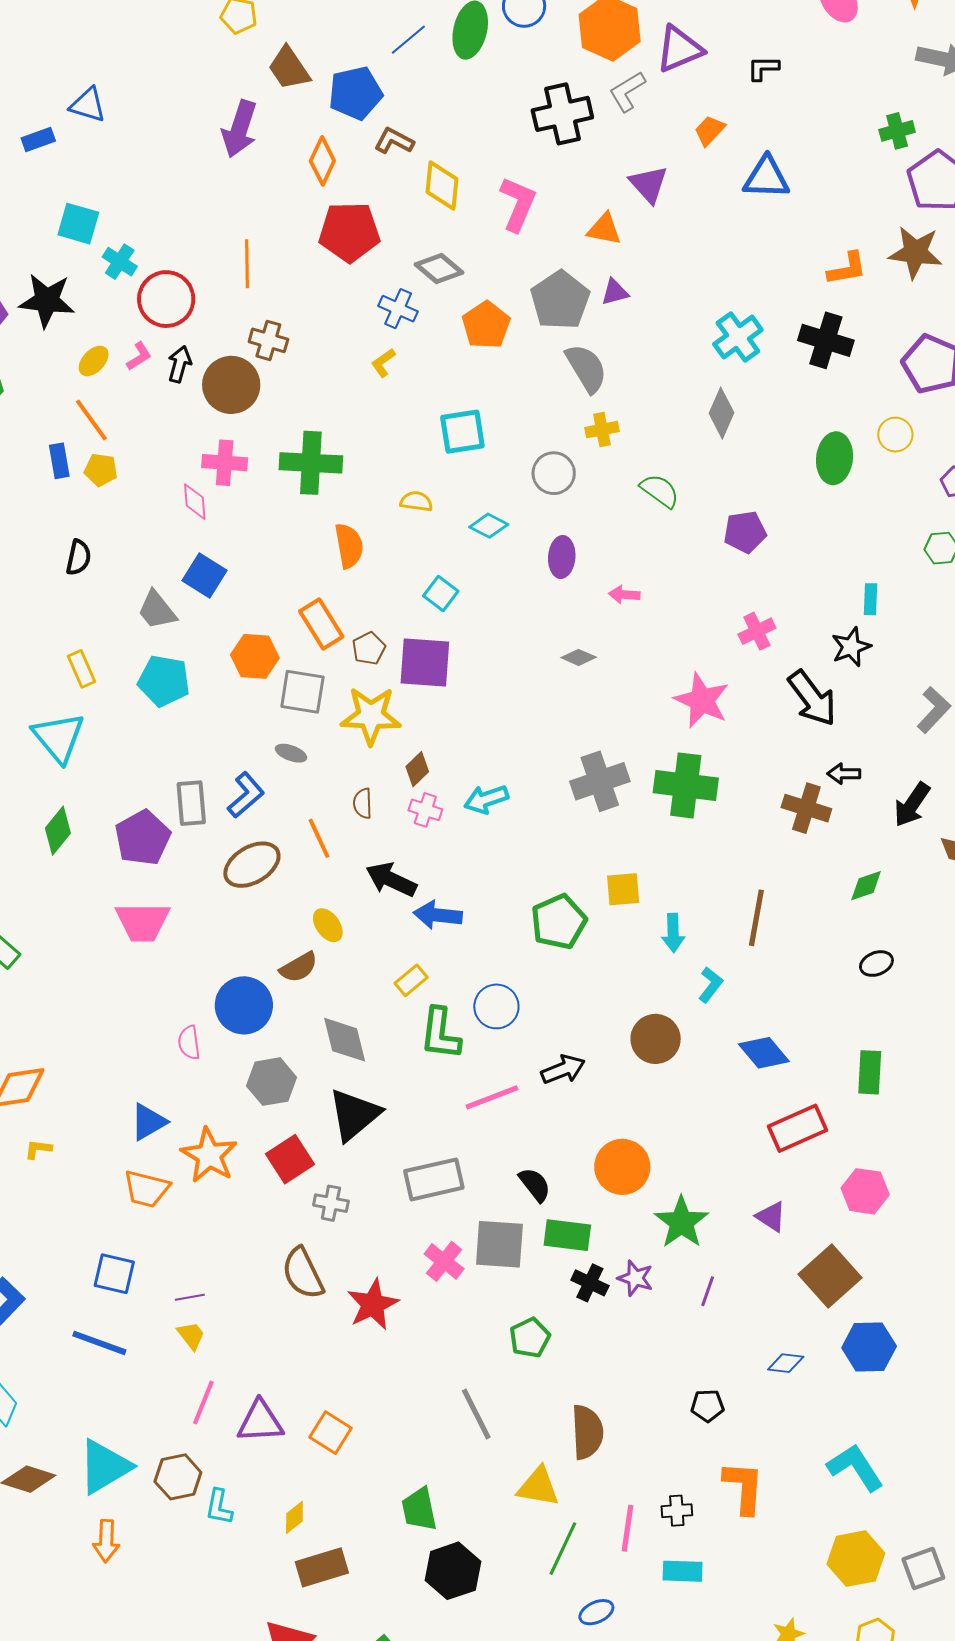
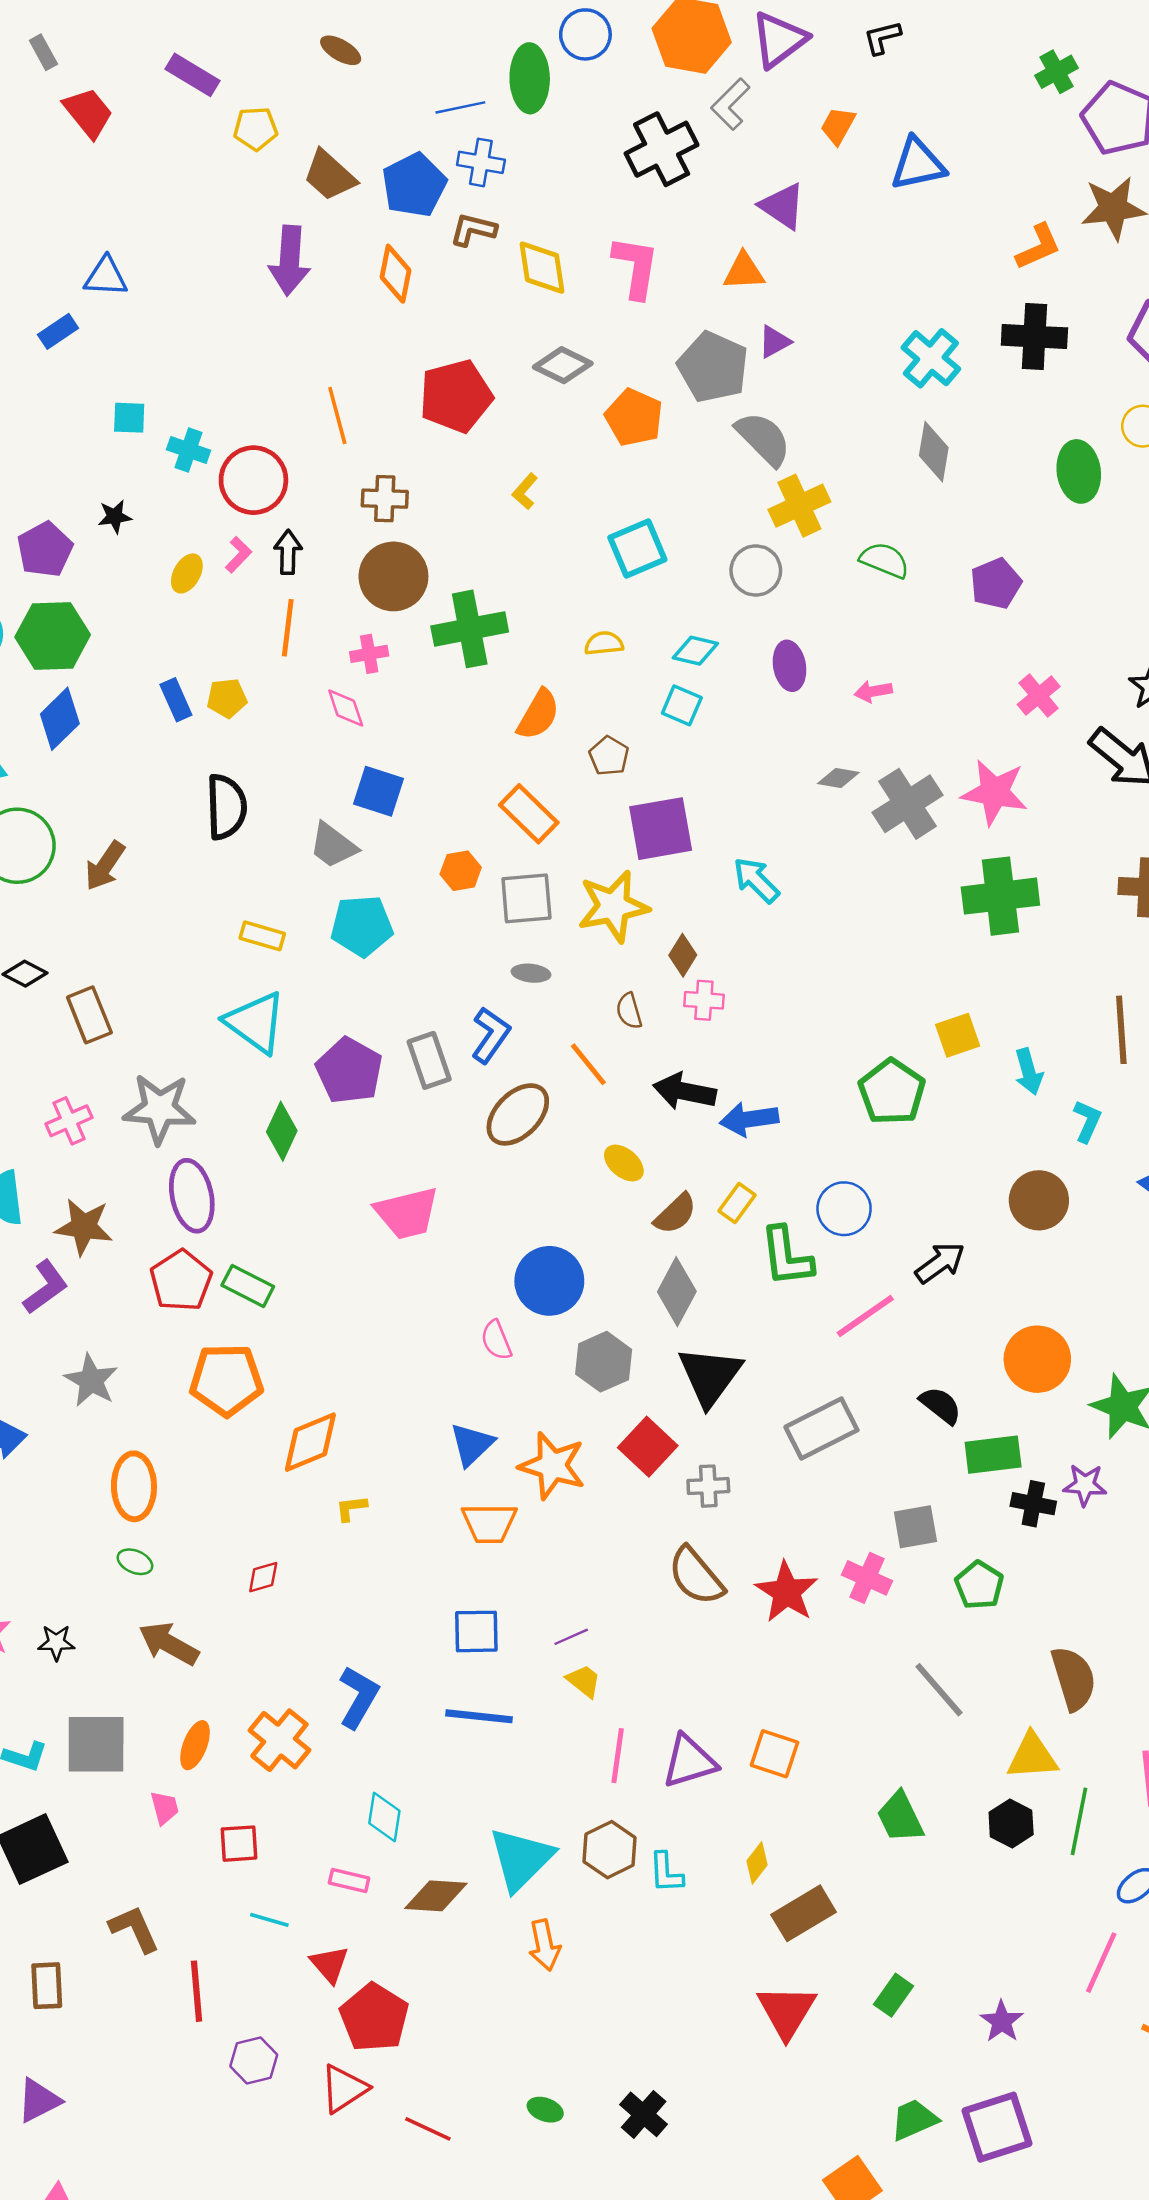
blue line: (408, 40) -> (460, 107), turned 42
cyan square: (78, 224) -> (129, 418), size x0.7
red pentagon: (349, 232) -> (456, 396), moved
black star: (47, 301) -> (115, 517), size x0.5
blue cross: (398, 309) -> (481, 162), moved
brown circle: (231, 385) -> (393, 576), moved
orange line: (91, 420) -> (288, 628), moved, turned 57
yellow cross: (602, 430) -> (799, 506), size x1.5
pink cross: (225, 463) -> (369, 654), size x0.7
orange semicircle: (349, 546) -> (538, 715), turned 54
black semicircle: (78, 557) -> (226, 807), size x1.5
cyan square: (441, 593) -> (682, 705), moved
brown pentagon: (369, 648) -> (609, 756), moved
orange hexagon: (255, 656) -> (461, 871), size x0.7
yellow rectangle: (82, 669) -> (262, 936), turned -36
gray cross: (600, 781) -> (907, 804), moved
cyan arrow: (486, 799) -> (756, 880), moved, turned 78
purple pentagon: (143, 838) -> (349, 1071), moved
brown semicircle: (299, 967) -> (675, 1214), moved
gray diamond: (345, 1040) -> (677, 1292), turned 56
gray square: (499, 1244) -> (915, 1527), moved, size x0.7
pink cross: (444, 1261) -> (867, 1578), moved
black hexagon: (453, 1571) -> (1011, 1823), moved, size x0.7

